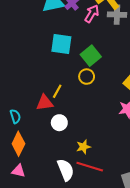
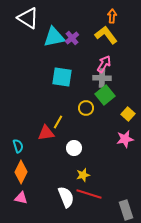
pink arrow: (92, 14) -> (104, 64), moved
gray cross: (117, 15) -> (102, 78), moved
green square: (91, 56) -> (105, 95), moved
white circle: (59, 123) -> (74, 148), moved

